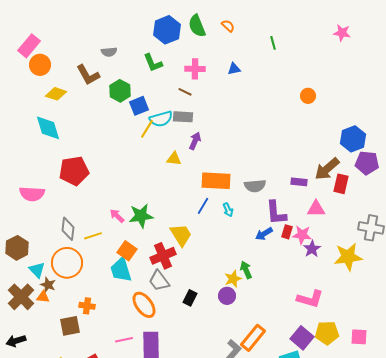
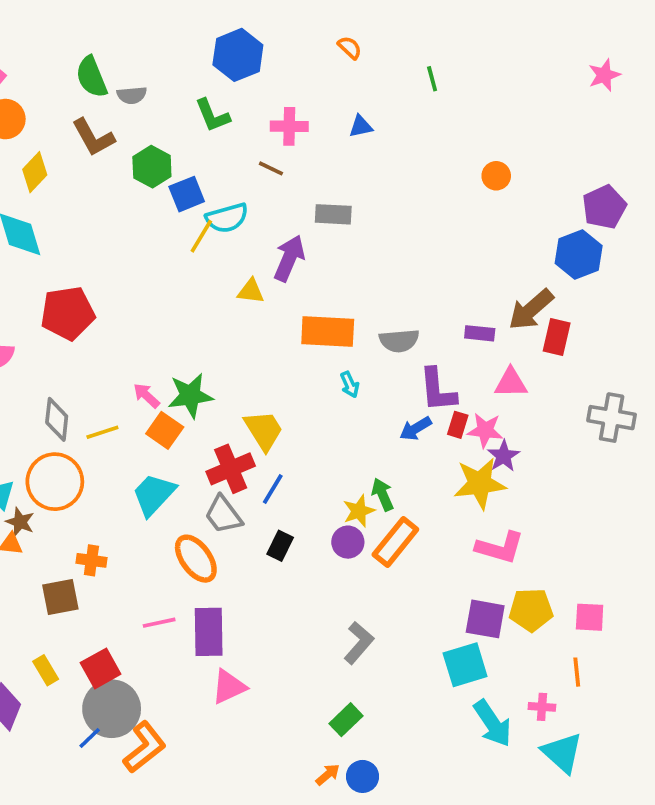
green semicircle: (197, 26) -> (91, 77), moved
pink star: (342, 33) -> (604, 75), moved, turned -30
yellow diamond: (56, 94) -> (35, 172), turned -65
gray rectangle: (183, 117) -> (333, 214), moved
purple arrow: (195, 141) -> (289, 258), size x1.4
purple pentagon: (367, 163) -> (604, 207), moved, turned -30
blue line: (203, 206) -> (273, 489), moved
orange square: (127, 251) -> (165, 430), moved
yellow star: (348, 257) -> (480, 483), moved
cyan trapezoid: (121, 270) -> (154, 494), turned 60
orange rectangle: (253, 338) -> (395, 542), moved
purple square: (302, 338) -> (485, 619), turned -30

